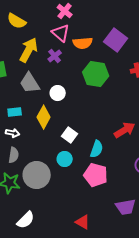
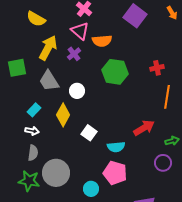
purple square: (116, 40) -> (135, 16), moved
cyan rectangle: (15, 112) -> (34, 110), turned -40
cyan semicircle: (97, 149) -> (116, 147), turned 66
cyan circle: (65, 159) -> (91, 189), moved

